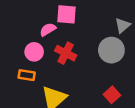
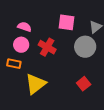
pink square: (67, 14) -> (67, 22), moved
pink semicircle: (48, 30) -> (24, 27), moved, turned 48

